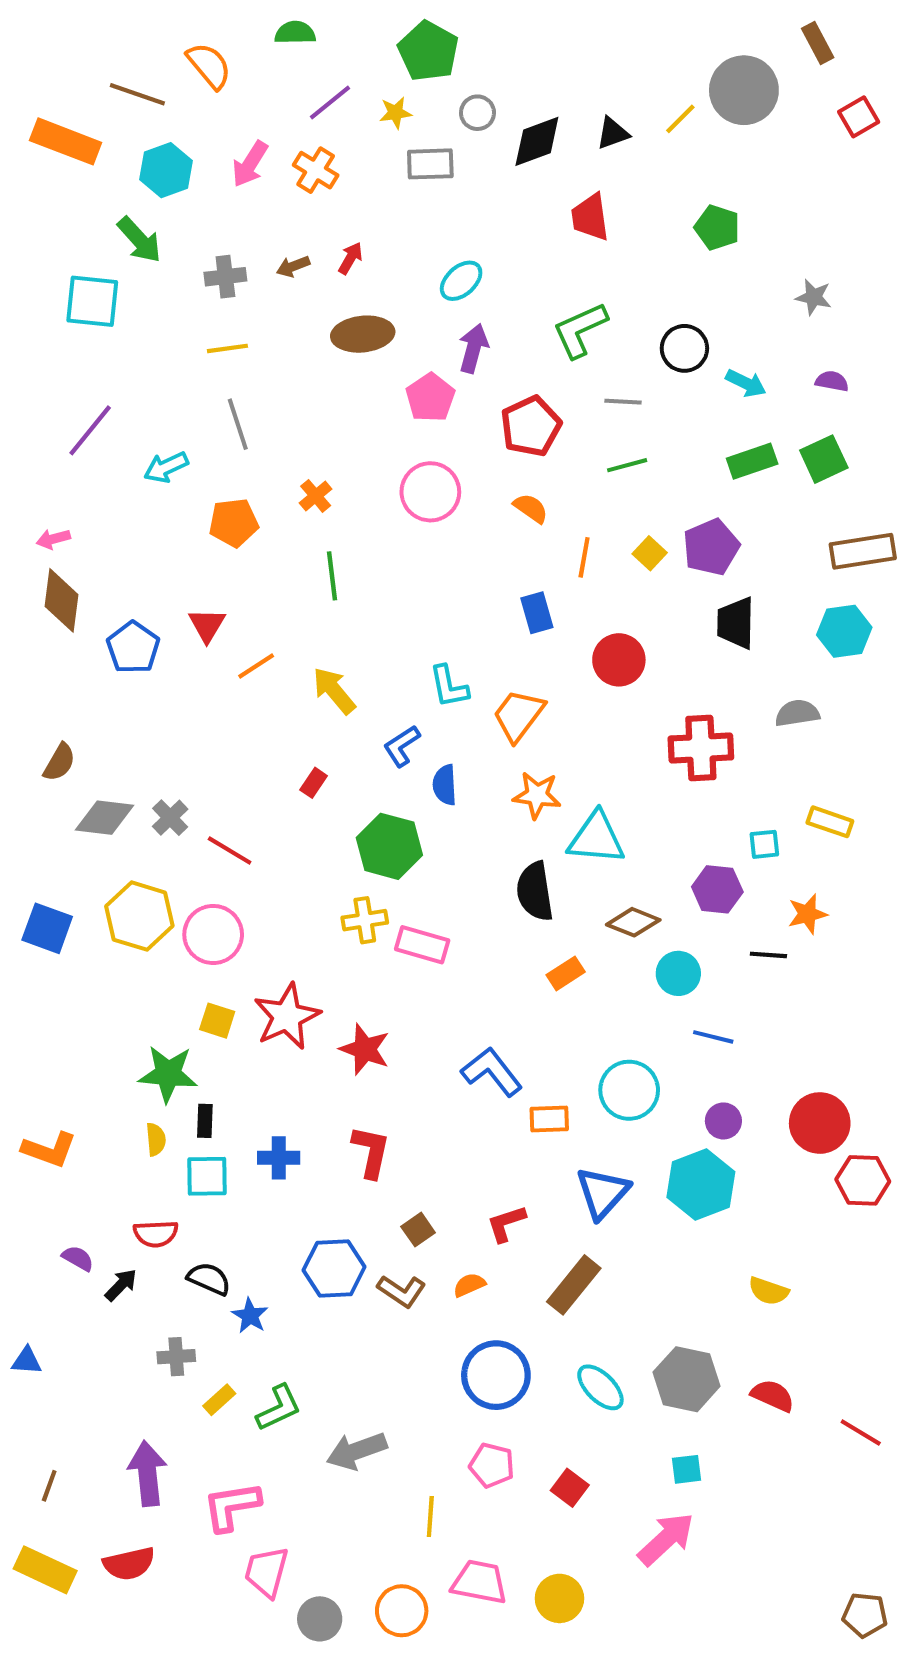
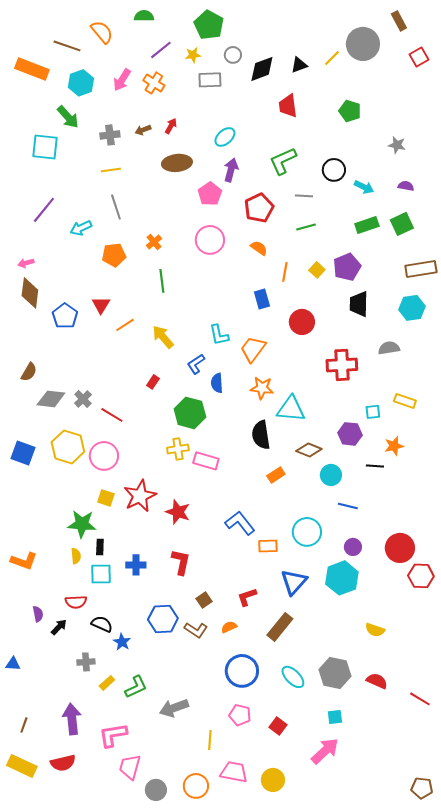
purple semicircle: (78, 1258) -> (38, 614), turned 49

